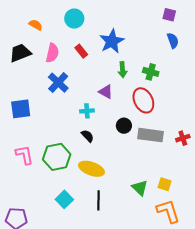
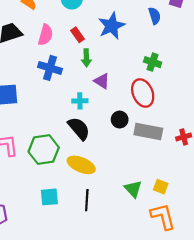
blue semicircle: (173, 41) -> (155, 16), moved
green arrow: (122, 70) -> (86, 58), moved
blue cross: (58, 83) -> (50, 68), turned -30
black semicircle: (87, 136) -> (79, 128), size x1.6
cyan square: (64, 199) -> (49, 197), turned 36

